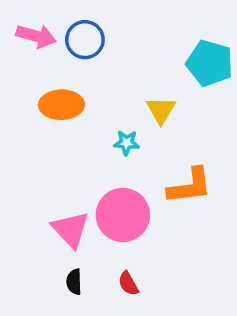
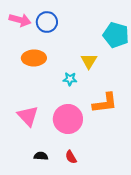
pink triangle: (70, 229) -> (28, 116), moved
black semicircle: (74, 282) -> (41, 156), turned 96

